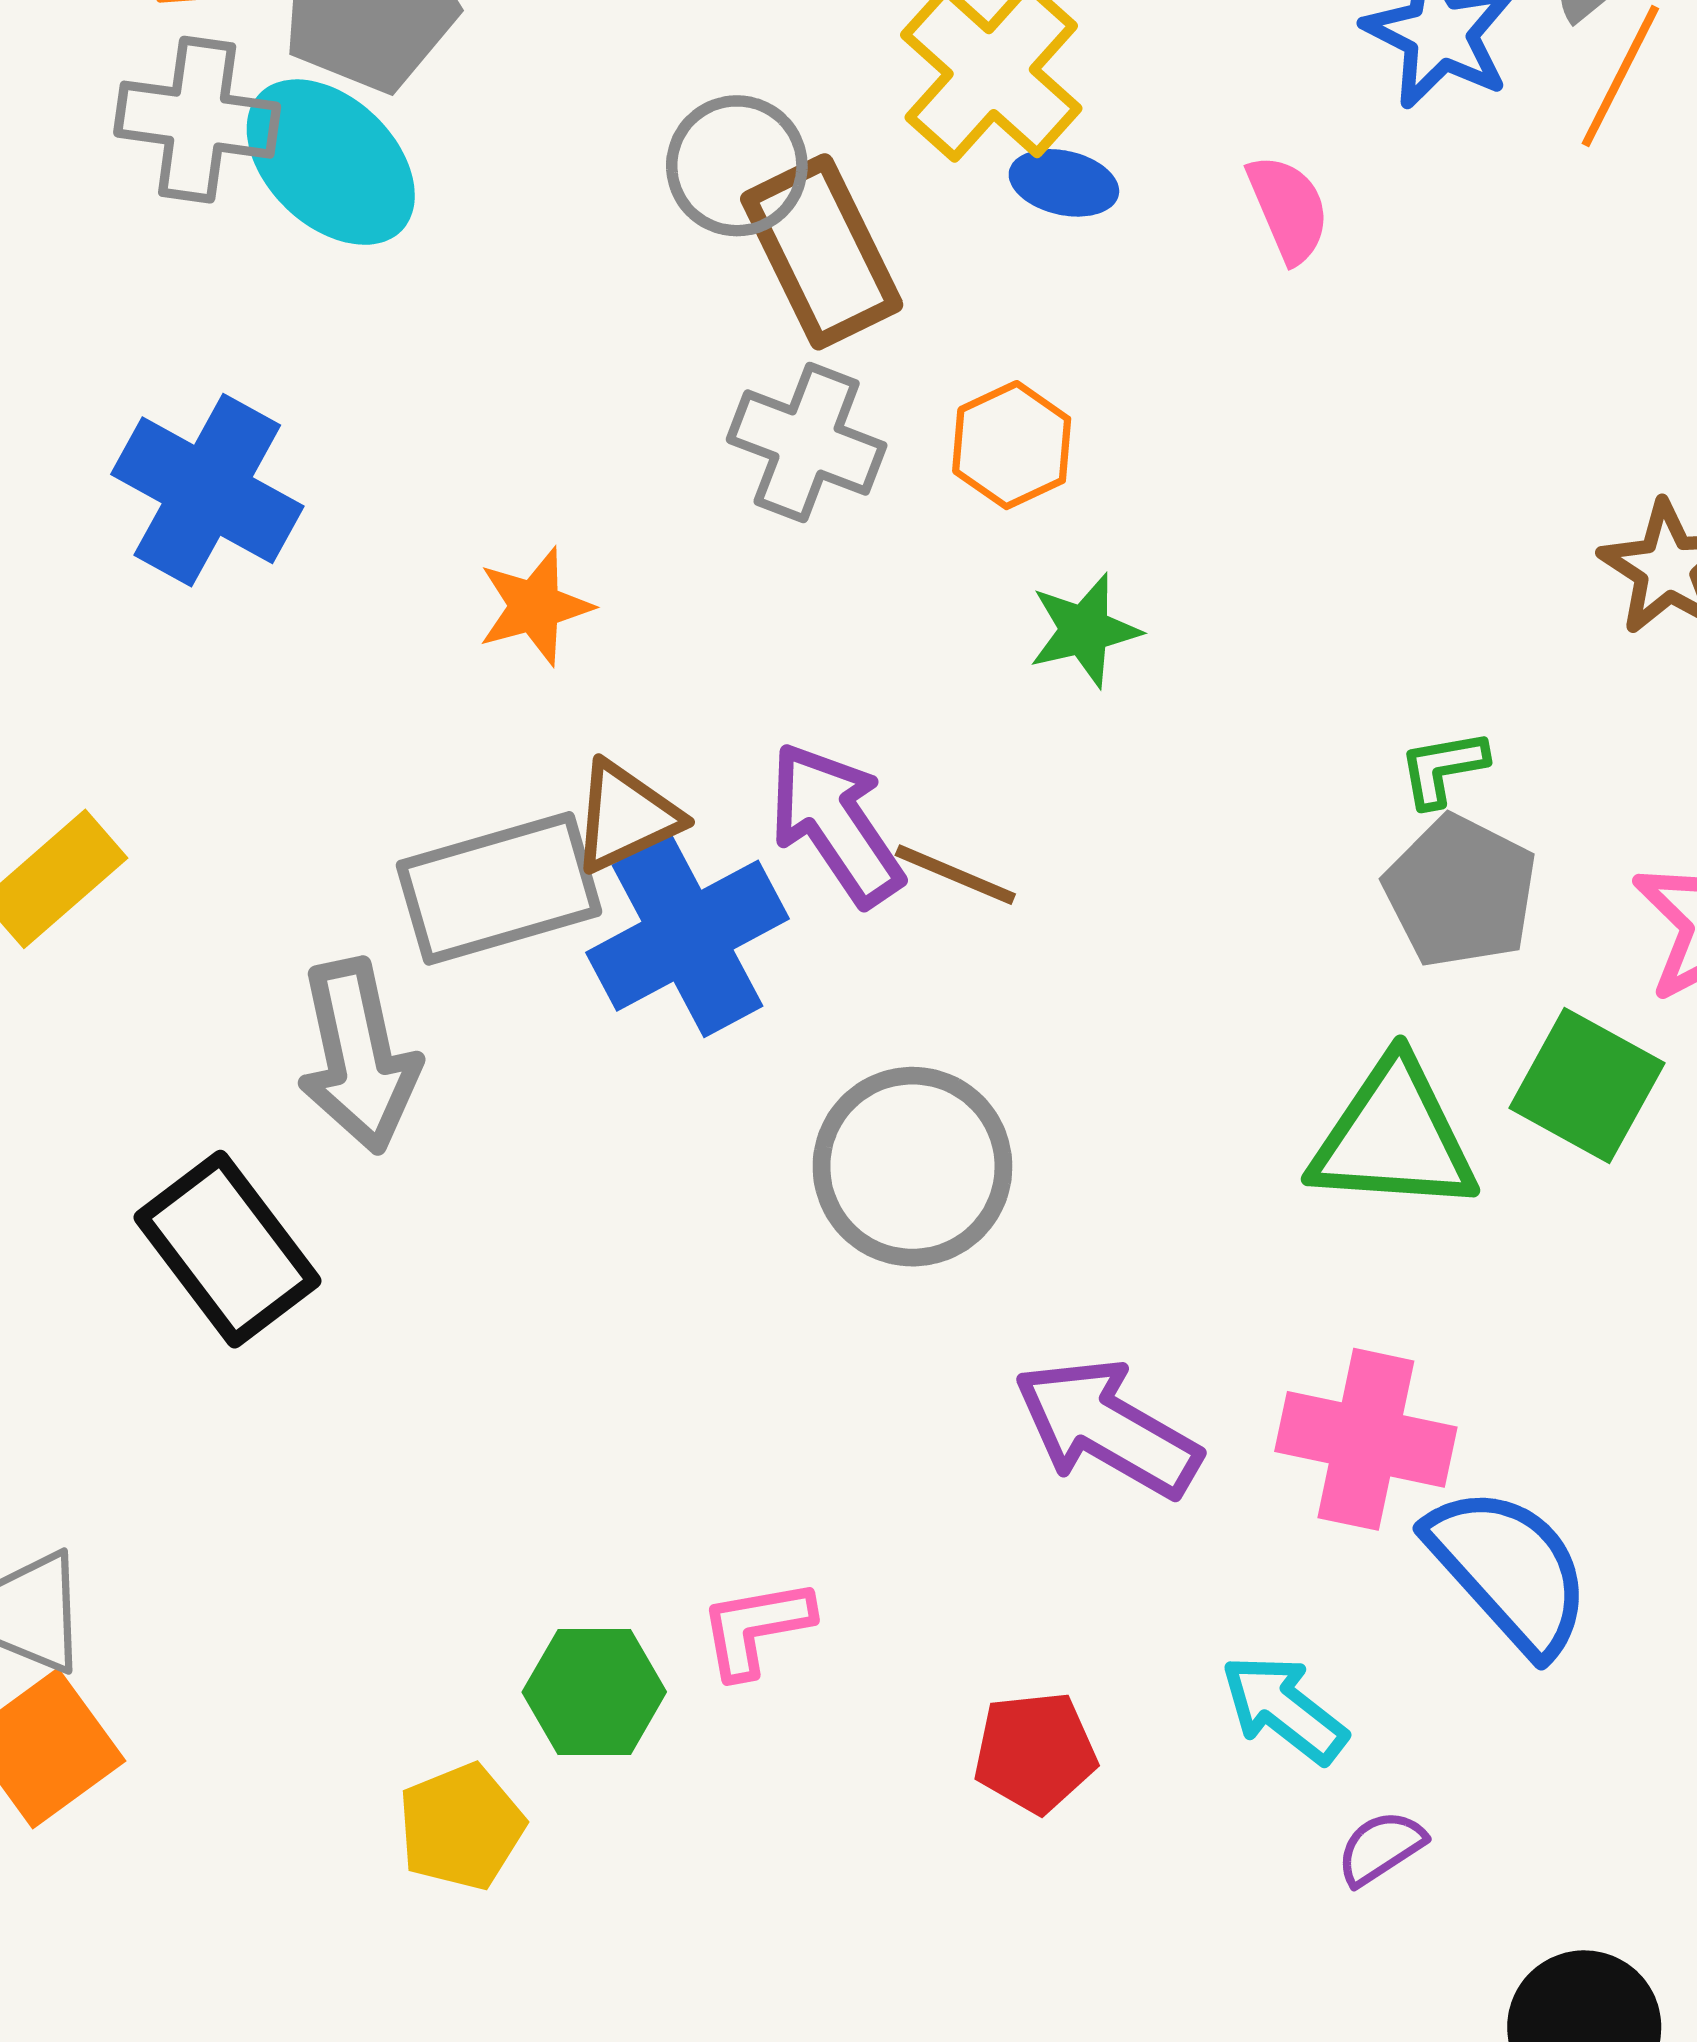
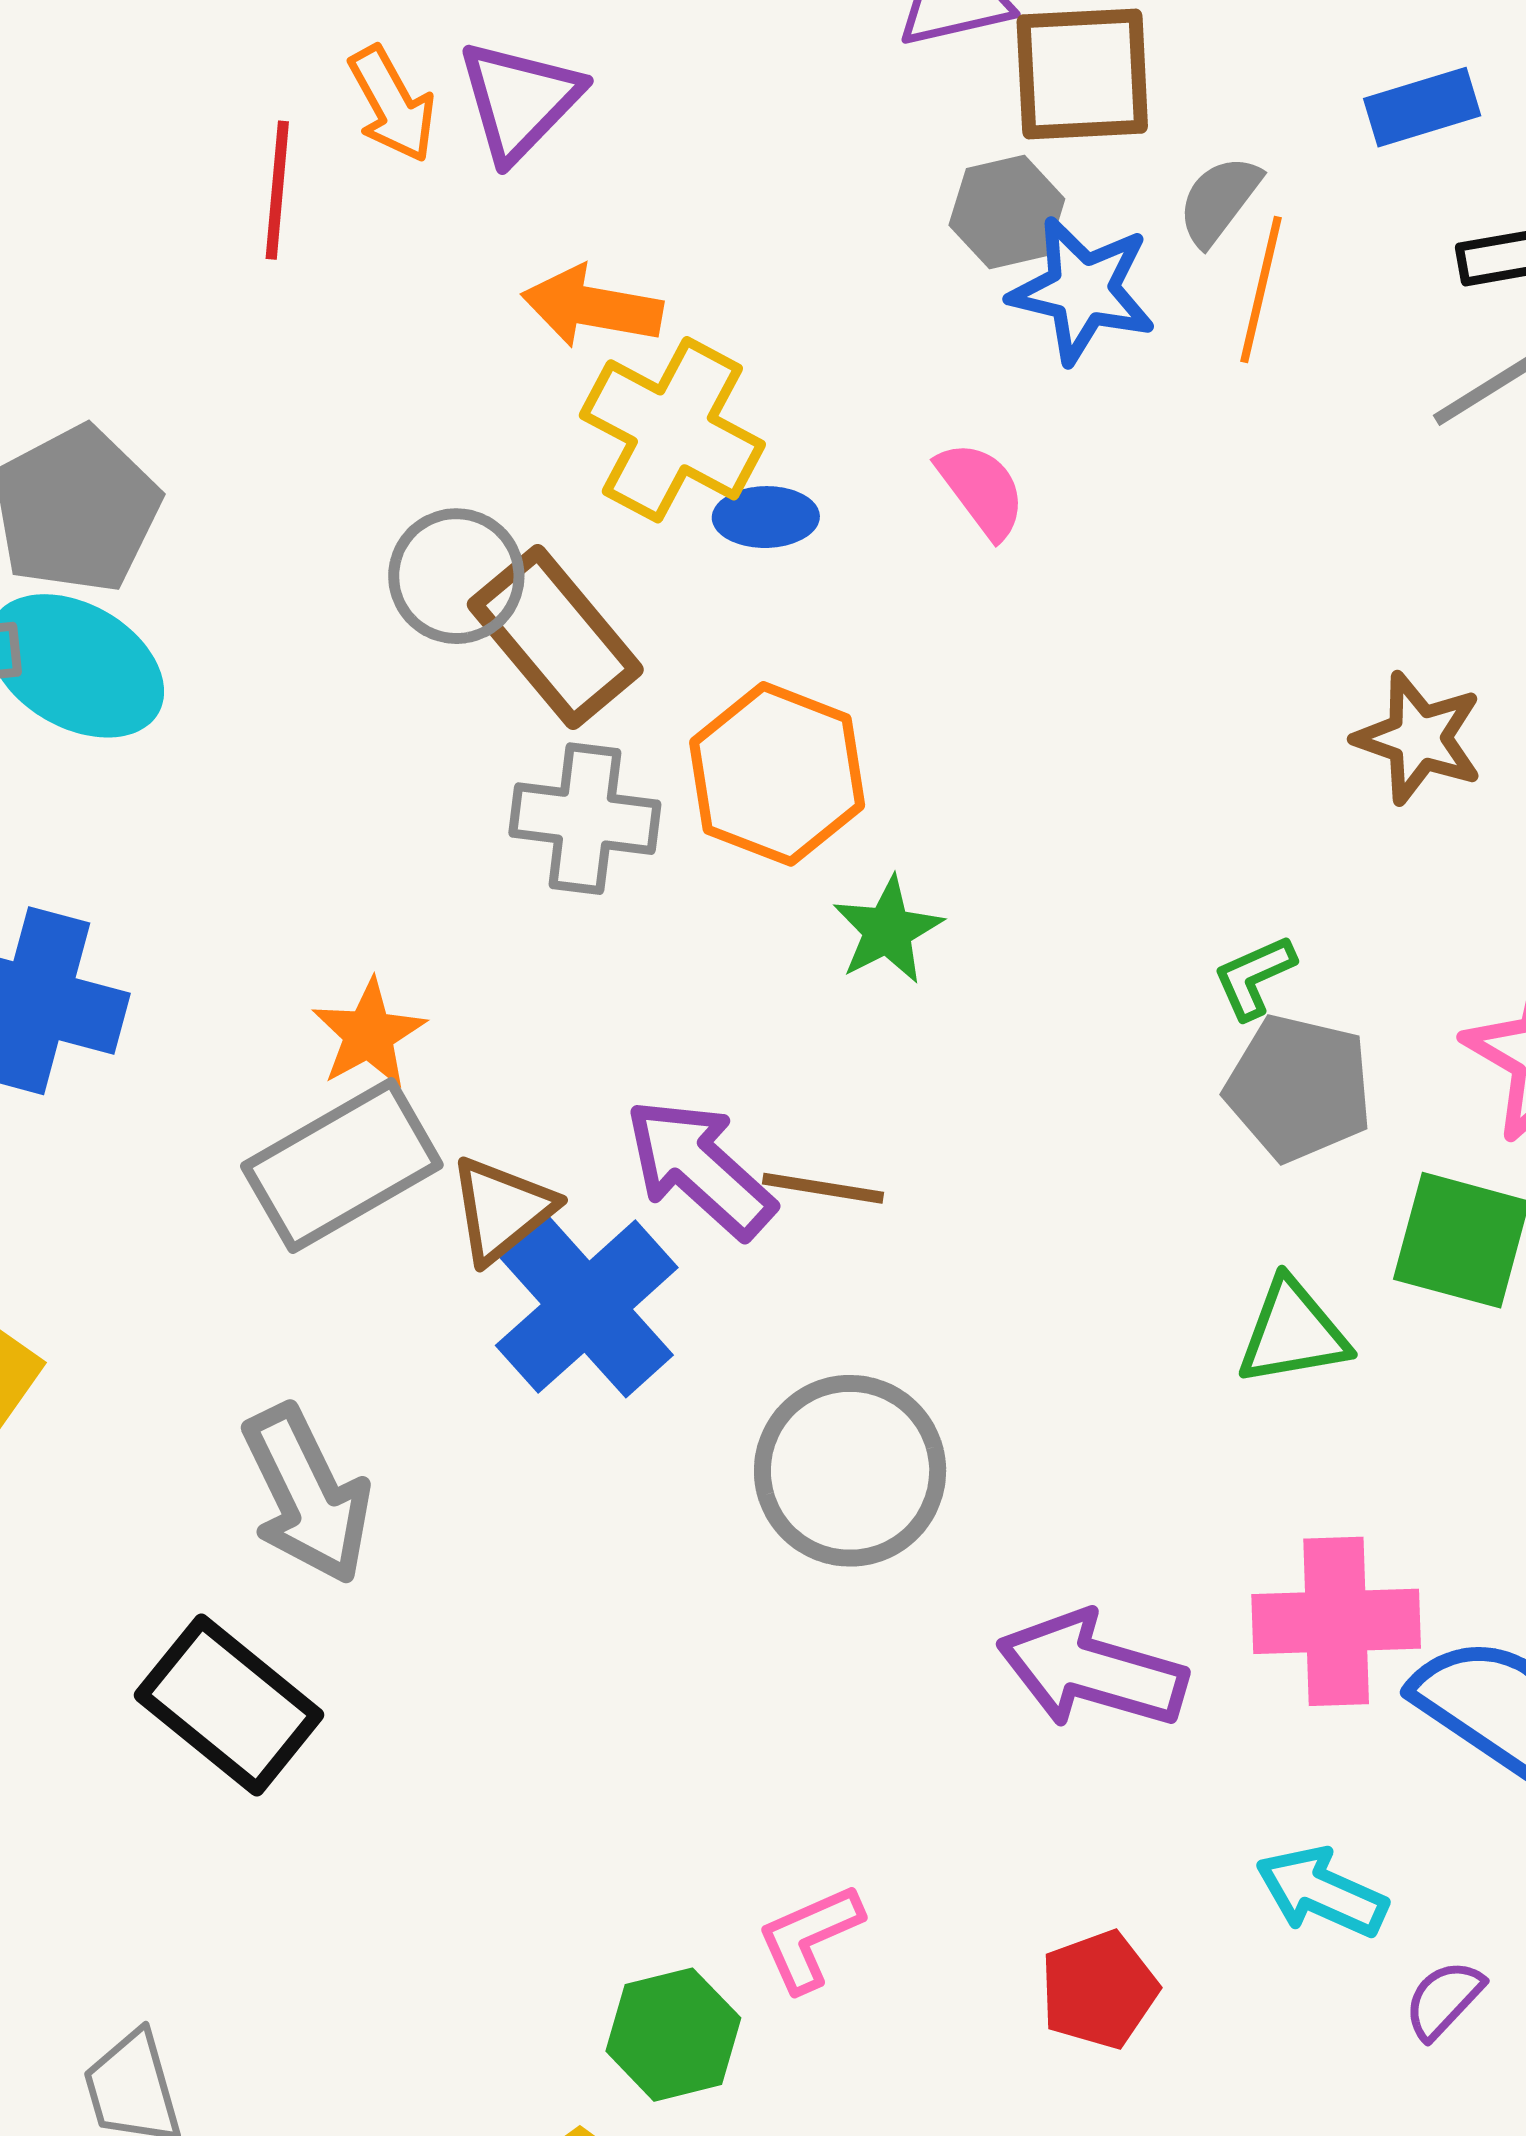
orange hexagon: (1012, 445) -> (777, 774), size x1.5
gray rectangle: (499, 888) -> (342, 1166), moved
green triangle: (1394, 1137) -> (1293, 1333), size x0.7

